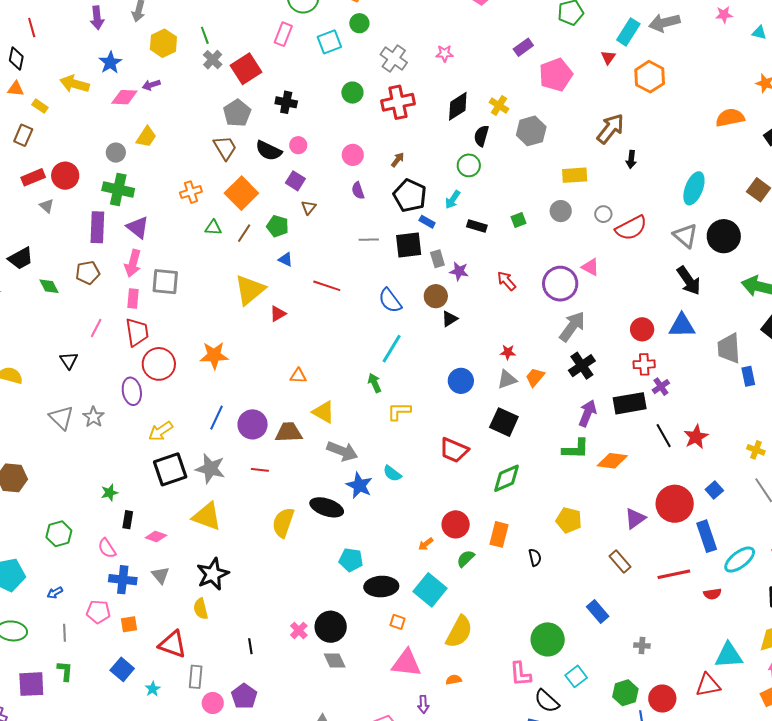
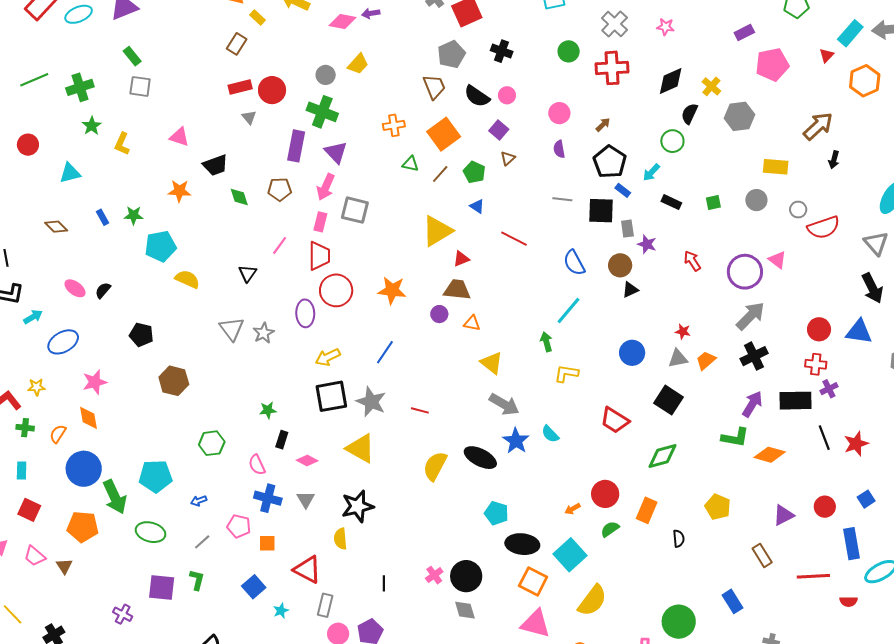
purple circle: (253, 424) -> (439, 314), moved, size x0.6
brown trapezoid: (289, 432) -> (457, 290), moved
red circle: (675, 504) -> (825, 507), size x0.6
orange square: (398, 622) -> (533, 581), size x1.8
gray line: (65, 633) -> (202, 542), turned 42

